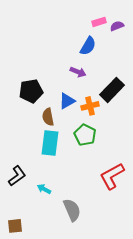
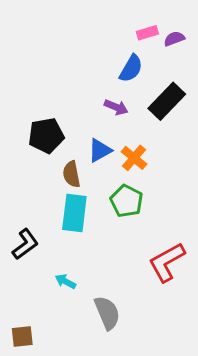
black rectangle: (112, 90) -> (167, 101), moved
orange cross: (90, 106) -> (134, 158), turned -36
black L-shape: (17, 176) -> (25, 244), moved

